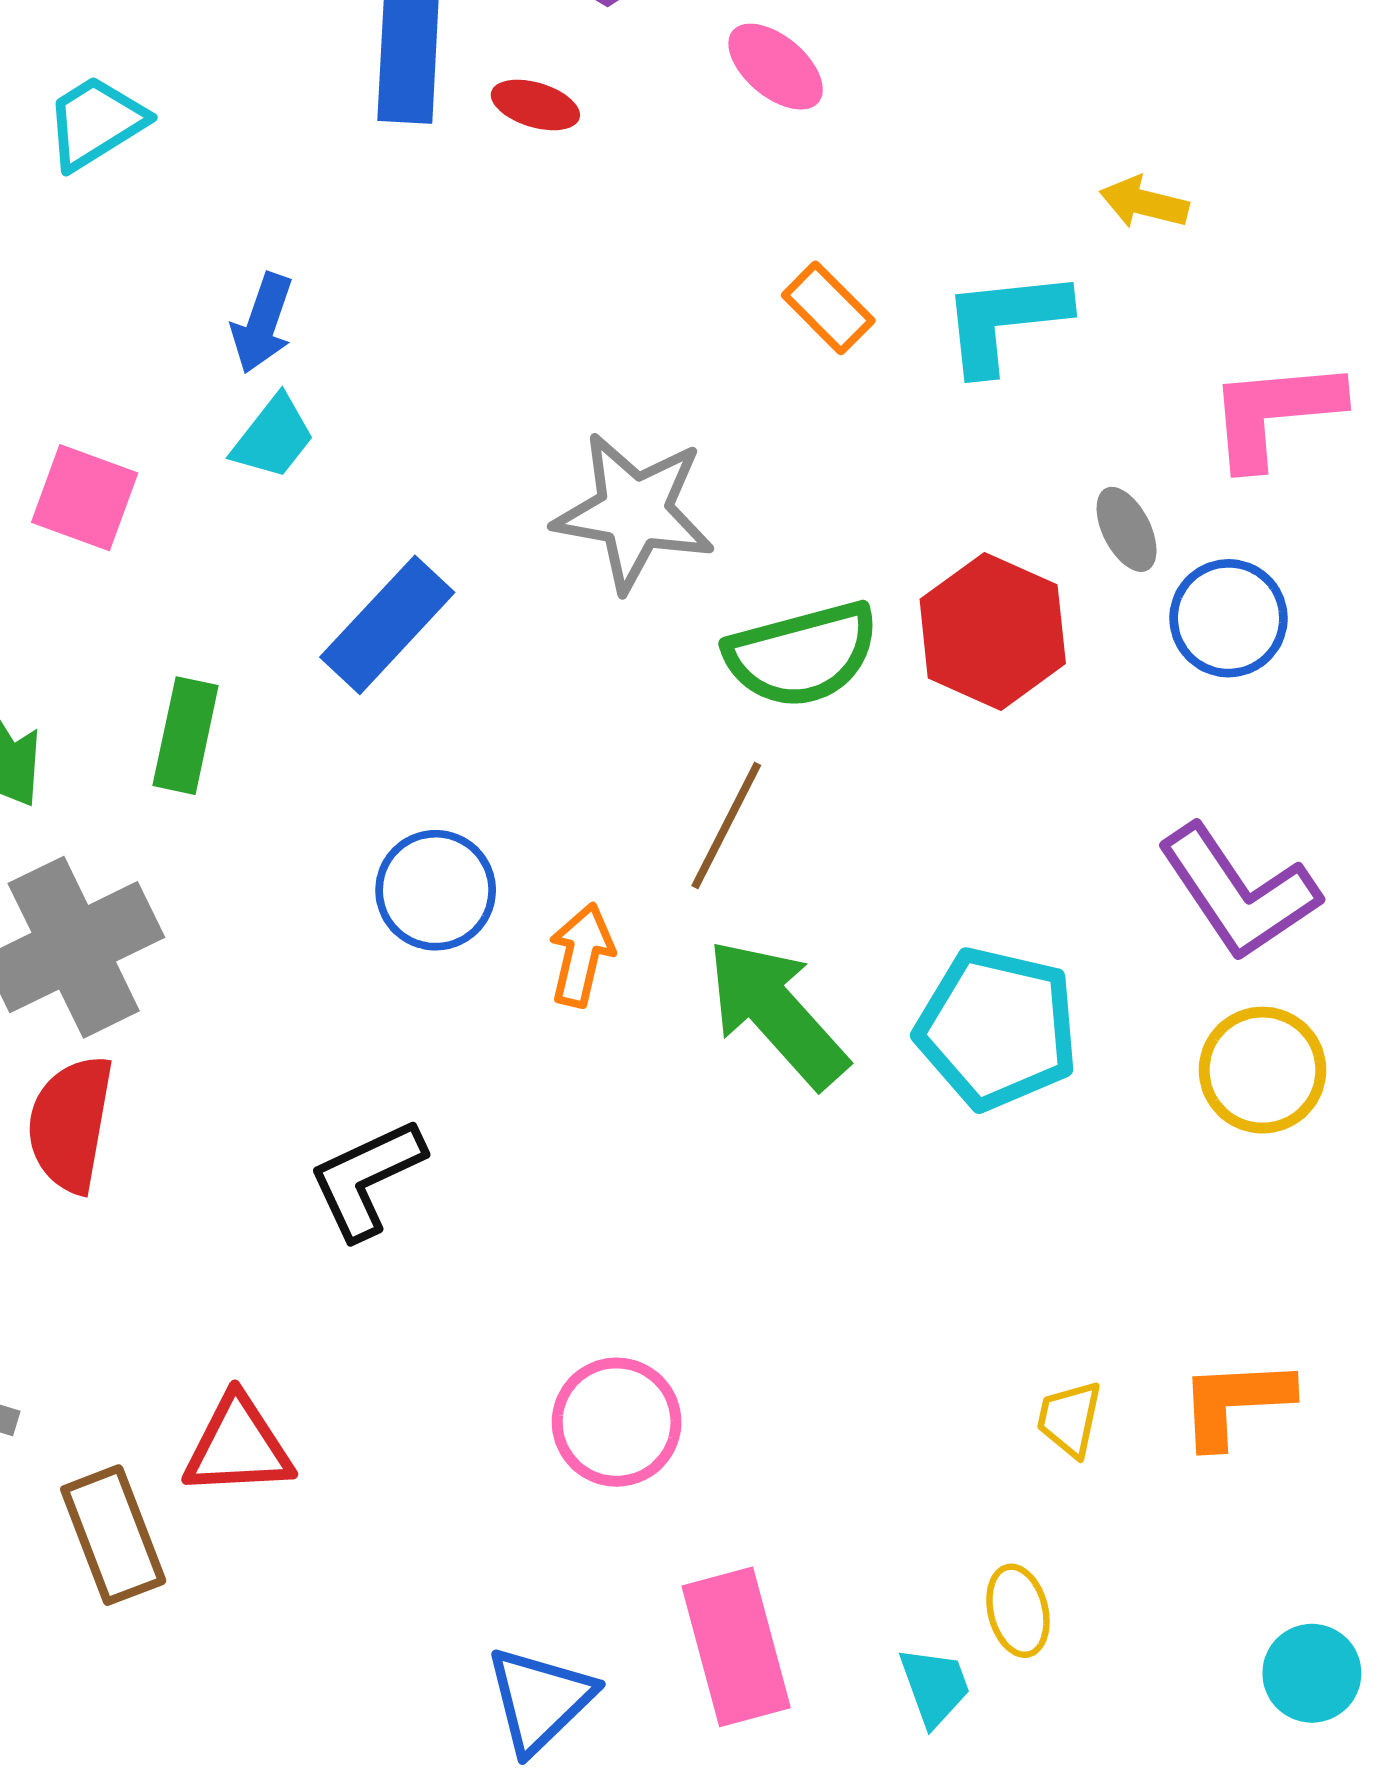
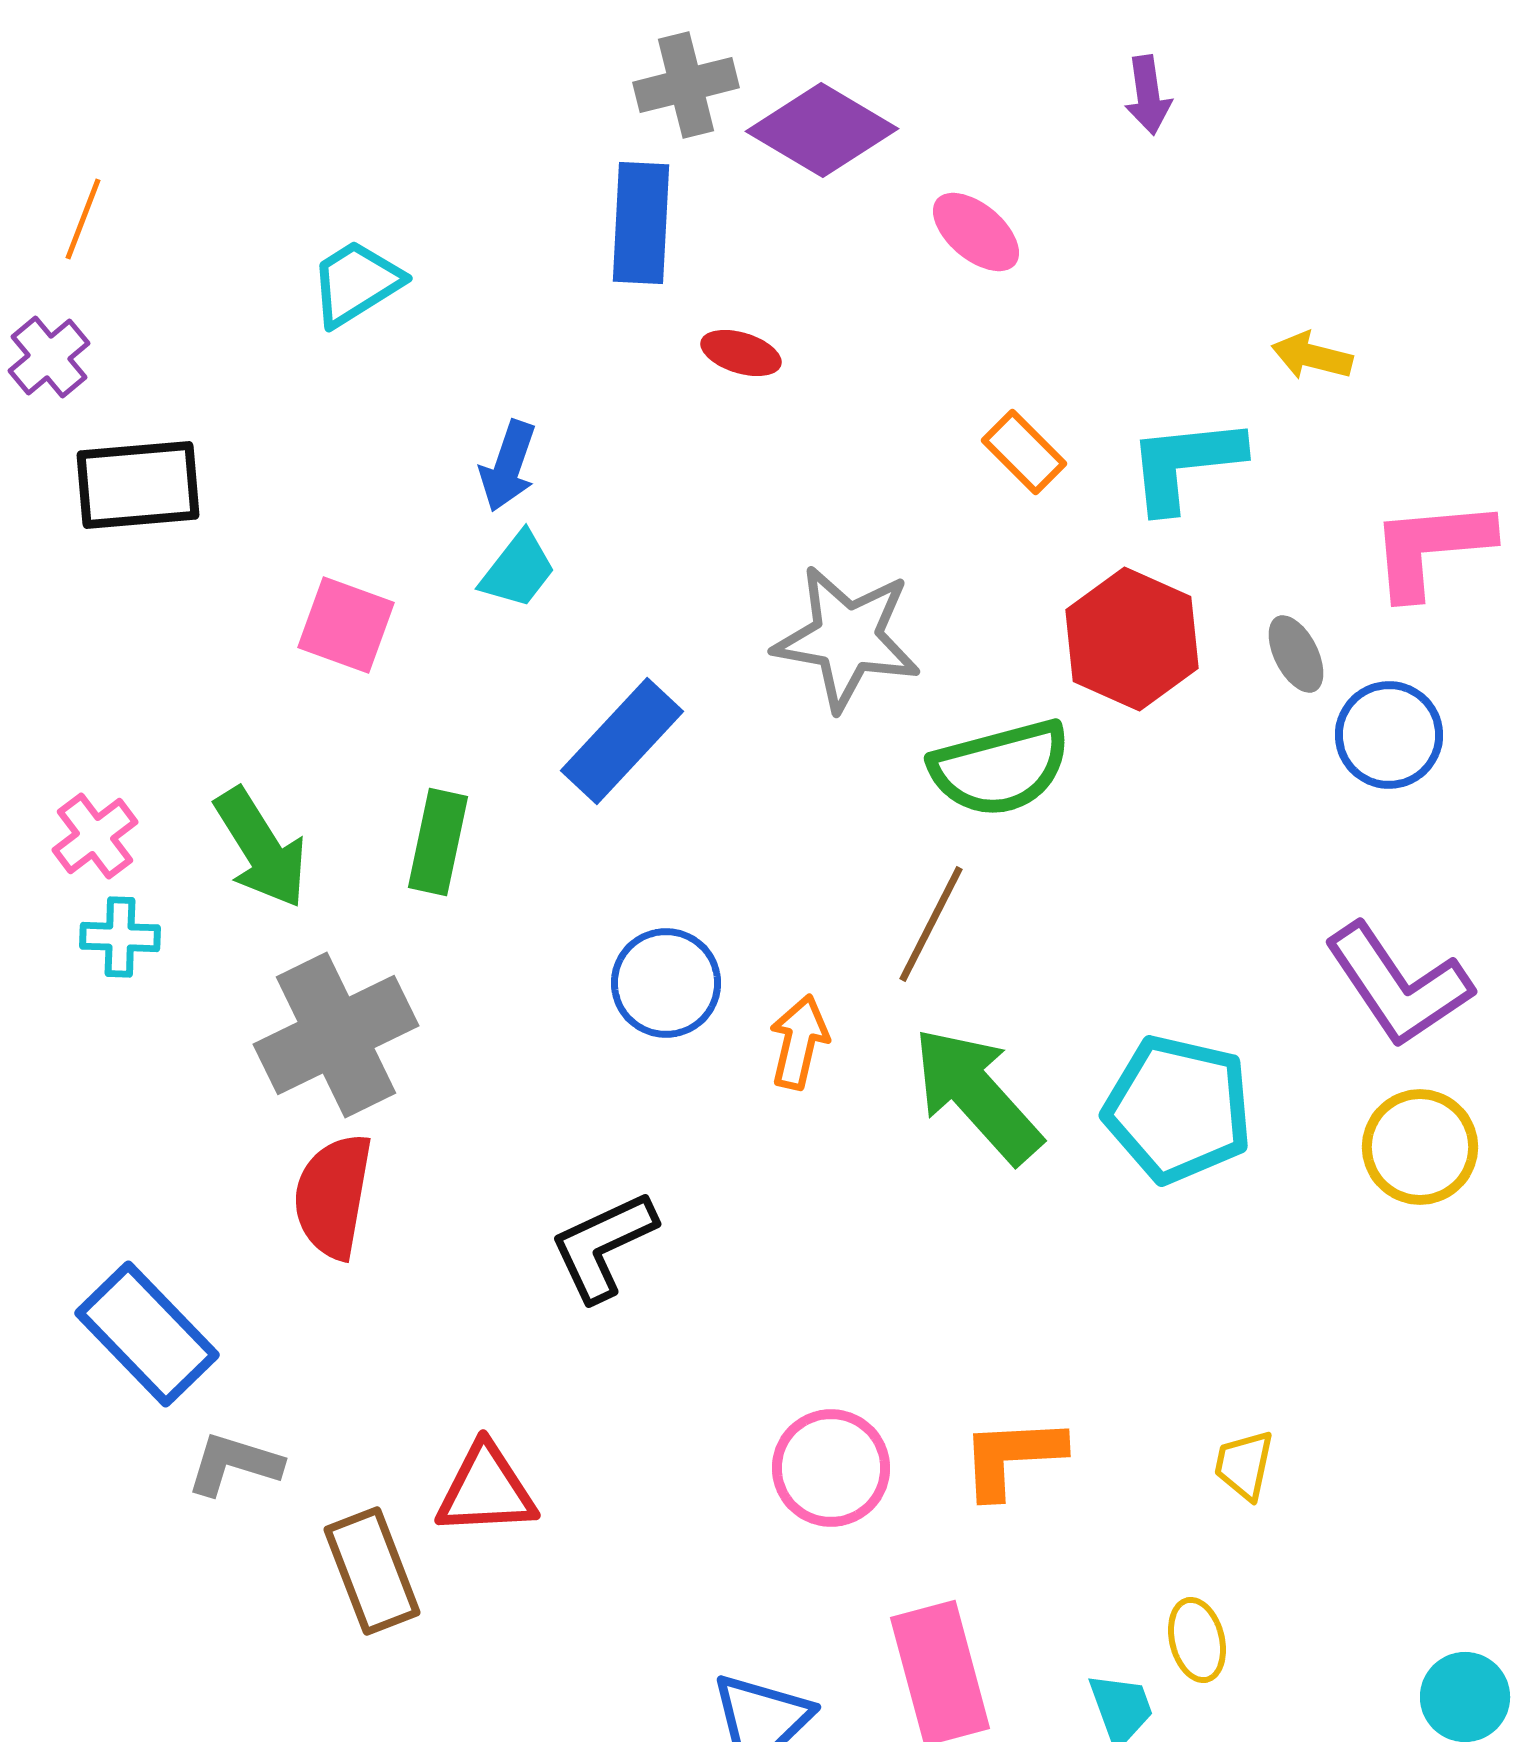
red ellipse: (535, 105) -> (741, 353), moved
red hexagon: (993, 631) -> (1132, 639), moved
orange L-shape: (1235, 1402) -> (1012, 1457), moved

